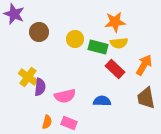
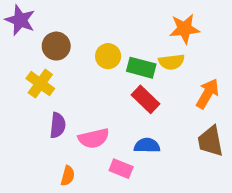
orange star: (115, 22) -> (184, 29), moved
red rectangle: (115, 69) -> (146, 99), moved
yellow cross: (28, 77) -> (40, 84), moved
pink rectangle: (69, 123) -> (121, 169), moved

